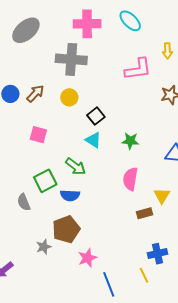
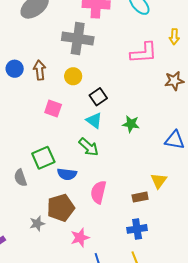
brown arrow: (35, 94) -> (40, 70), turned -54
pink square: (38, 135) -> (53, 109), moved
green arrow: (76, 167) -> (89, 147), moved
pink semicircle: (130, 179) -> (98, 192), moved
blue cross: (158, 254) -> (137, 229), moved

